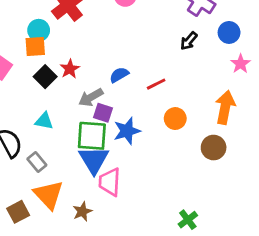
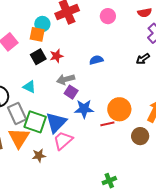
blue semicircle: (119, 75) -> (96, 60), moved
red line: (156, 84) -> (107, 124), moved
orange circle: (175, 119) -> (119, 109), size x1.5
green square: (92, 136) -> (35, 122), moved
gray rectangle: (37, 162) -> (17, 113), size x1.5
pink trapezoid: (110, 182) -> (63, 140), turned 30

